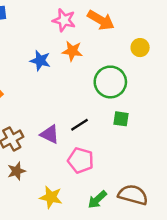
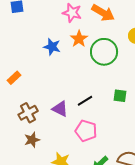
orange star: (72, 51) -> (79, 39), turned 30
green circle: (110, 82) -> (104, 52), moved

